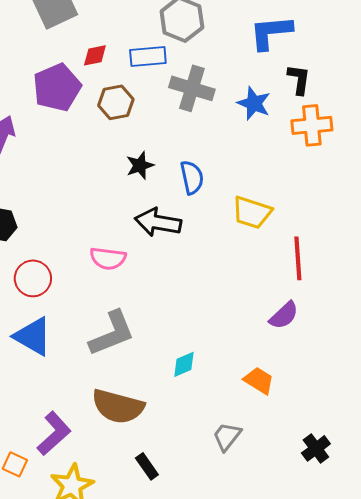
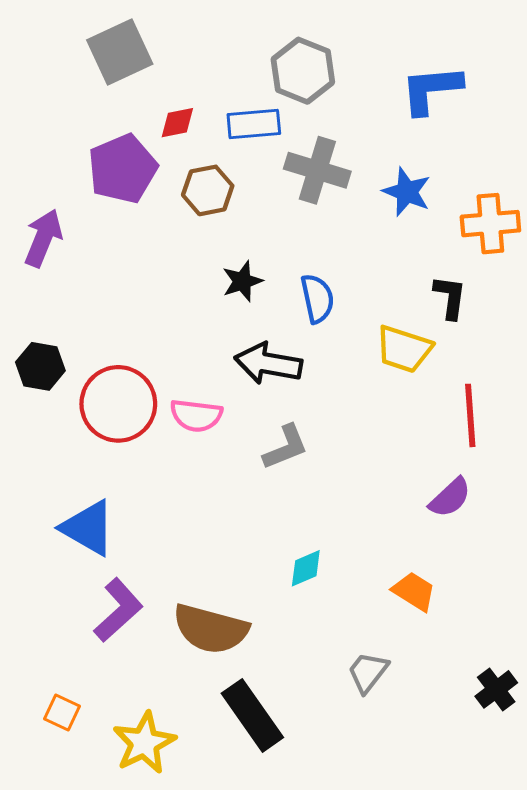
black L-shape: (299, 79) -> (450, 297), moved
red circle: (33, 278) -> (118, 404), moved, size x1.4
gray L-shape: (112, 333) -> (286, 447), moved, size x0.7
purple L-shape: (54, 433) -> (118, 610), moved
black rectangle: (147, 466) -> (252, 715), size x1.8

